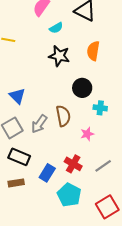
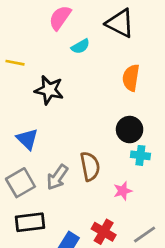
black star: (59, 56) -> (49, 90), moved
black circle: (82, 88) -> (130, 130), moved
black rectangle: (19, 157) -> (30, 222), turned -30

